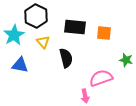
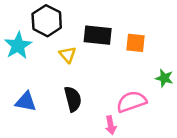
yellow triangle: (43, 42) -> (68, 55), moved
black semicircle: (66, 58) -> (73, 99), moved
blue triangle: (20, 65) -> (26, 102), moved

